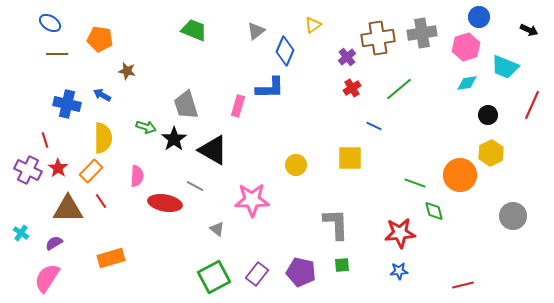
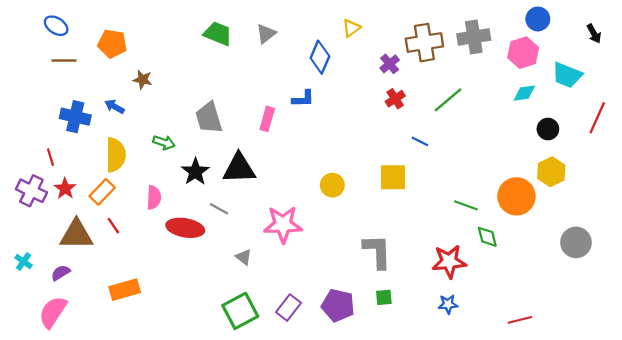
black arrow: (529, 30) -> (594, 34), turned 36
gray triangle: (256, 31) -> (266, 34), moved
blue L-shape: (270, 88) -> (303, 99), size x0.7
black star: (174, 139) -> (195, 172), moved
black triangle: (213, 150) -> (239, 168), turned -32

